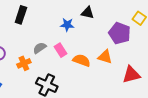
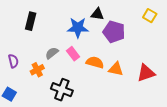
blue star: (67, 25) -> (78, 28), size x1.5
purple pentagon: (120, 33) -> (114, 32), moved
orange triangle: (105, 57) -> (116, 69), moved

